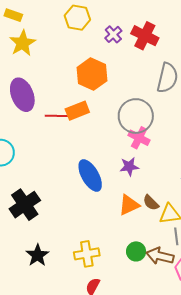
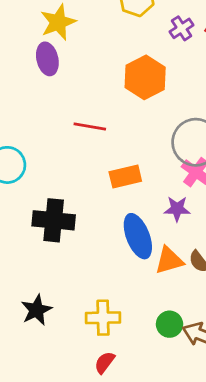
purple ellipse: (22, 95) -> (47, 59), moved, size x0.7
orange rectangle: (77, 111) -> (125, 177), moved
blue ellipse: (90, 175) -> (138, 236), moved
black cross: (25, 205) -> (54, 220), moved, turned 32

